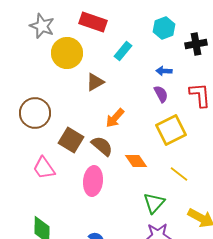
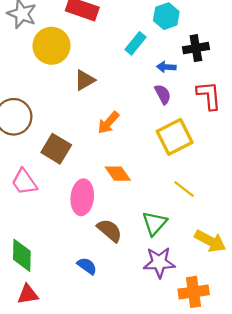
black cross: (196, 44) -> (196, 48), moved
cyan rectangle: (123, 51) -> (136, 43), moved
brown semicircle: (102, 146) -> (109, 230), moved
orange diamond: (136, 161) -> (118, 174), moved

